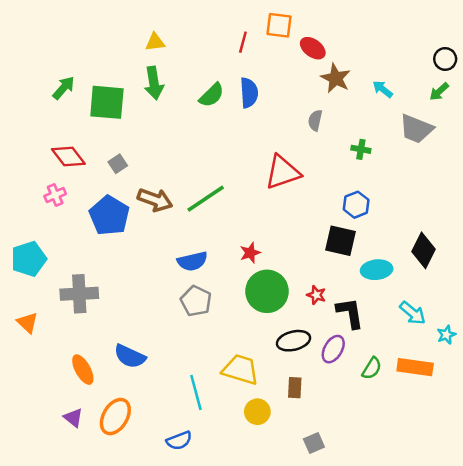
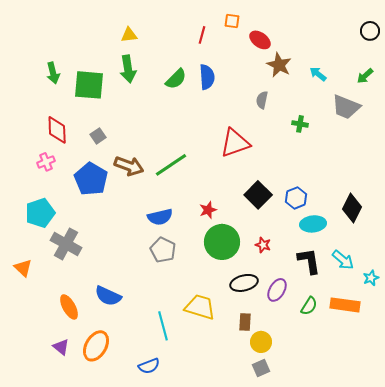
orange square: (279, 25) -> (232, 21), size x0.7
black circle: (445, 59) -> (370, 31), moved
green arrow: (64, 88) -> (53, 73), turned 125
red diamond: (68, 156) -> (57, 130), turned 36
blue hexagon: (356, 205) -> (296, 198), moved
black square: (340, 241) -> (258, 195), moved, turned 32
cyan pentagon: (29, 259) -> (40, 213), moved
gray cross: (79, 294) -> (66, 244), turned 32
black L-shape: (350, 313) -> (309, 261), moved
yellow circle: (257, 412) -> (261, 342), moved

